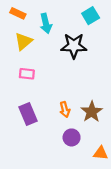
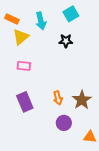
orange rectangle: (18, 13) -> (12, 19), moved
cyan square: (91, 16) -> (71, 14), moved
black star: (74, 46) -> (66, 41), size x0.6

